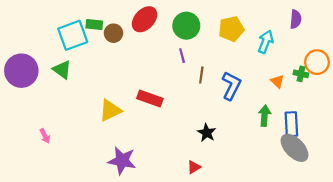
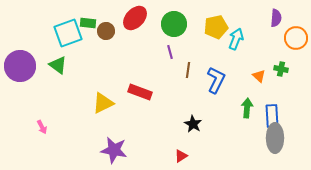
cyan arrow: (266, 42) -> (236, 39), moved
orange circle: (317, 62) -> (296, 38), moved
gray ellipse: (295, 148) -> (275, 138), turned 44

